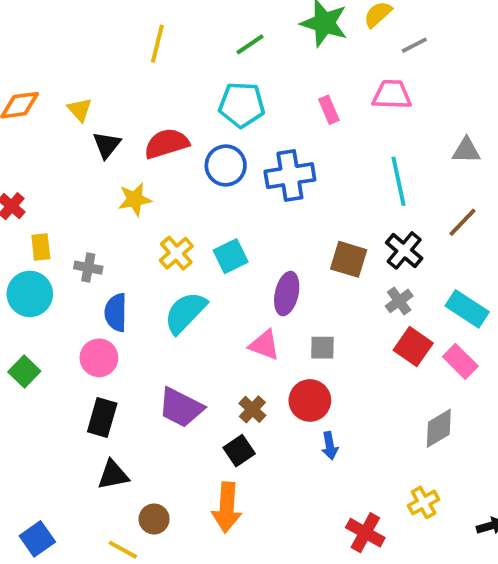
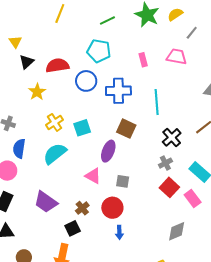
gray line: (414, 45) -> (192, 33), turned -32
cyan line: (398, 181) -> (157, 102), moved
yellow star: (135, 199) -> (37, 92), turned -30
brown square: (349, 259) -> (126, 129), moved

